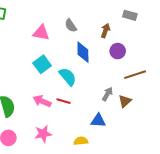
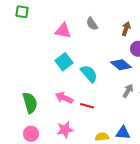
blue diamond: (83, 52) -> (121, 65), moved, turned -50
red line: (64, 101) -> (87, 106), moved
blue triangle: (98, 121) -> (123, 133), moved

